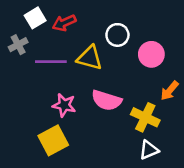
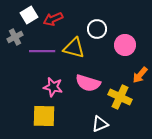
yellow square: (53, 140) -> (44, 116), turned 30
white triangle: (149, 150) -> (100, 124), moved

